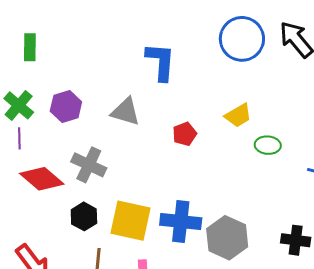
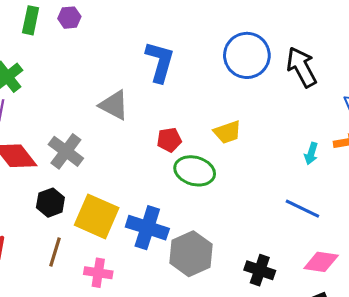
purple hexagon: (66, 107) -> (69, 18), moved, size x0.7
green ellipse: (268, 145) -> (195, 171), moved, size x1.5

